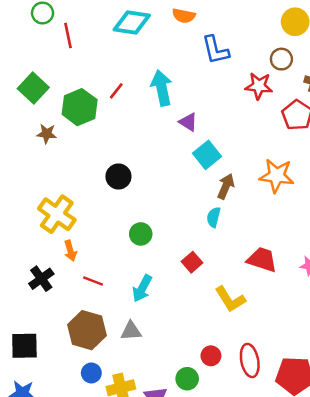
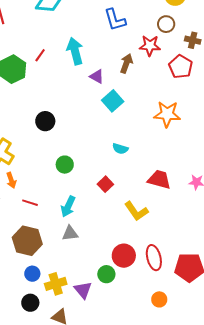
brown arrow: (226, 186) -> (126, 63), moved
cyan semicircle: (214, 217) -> (120, 149), turned -84
gray triangle: (131, 331) -> (70, 233), moved
red circle: (211, 356) -> (124, 256), size x1.5

